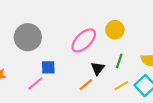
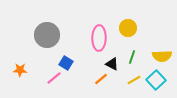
pink ellipse: (84, 40) -> (99, 38), turned -45
blue square: (48, 67) -> (66, 63), turned 32
black triangle: (98, 68) -> (112, 64), turned -40

